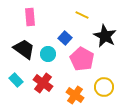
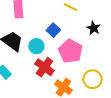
black star: (105, 36) -> (93, 28), size x0.6
red cross: (43, 83) -> (44, 67), moved

